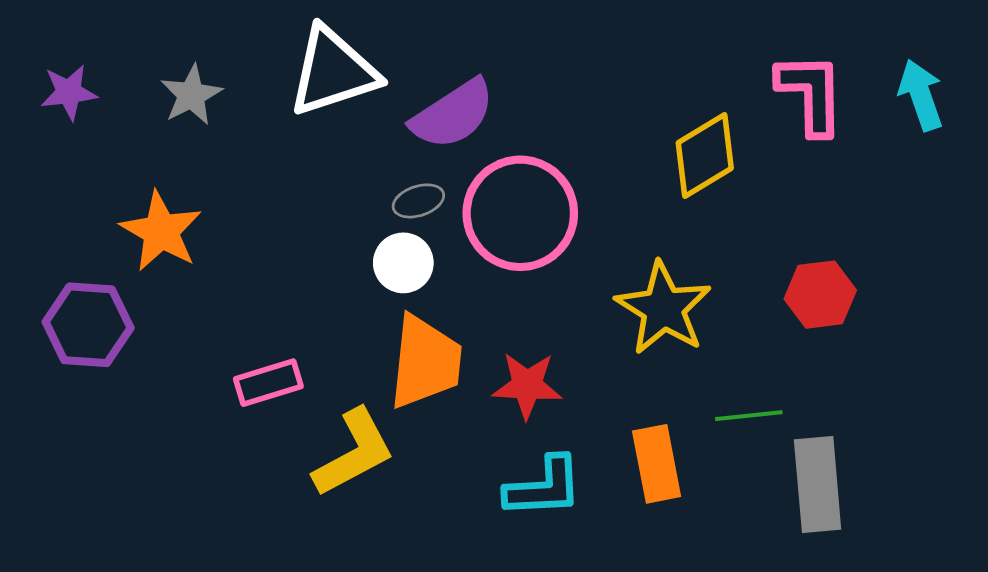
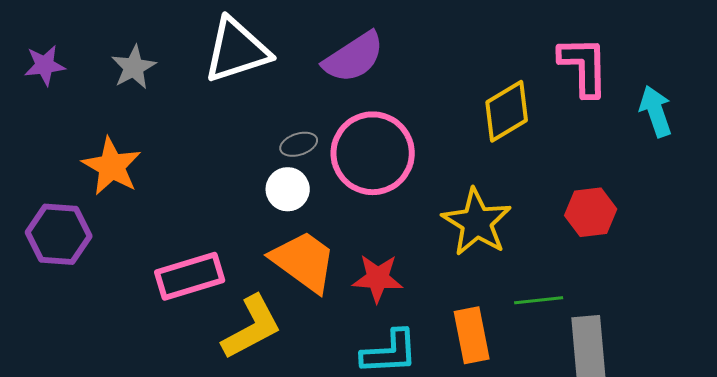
cyan arrow: (921, 95) -> (656, 111), moved
purple semicircle: (453, 114) -> (354, 57), moved
orange trapezoid: (425, 362) -> (304, 261), turned -60
pink rectangle: (268, 383) -> (190, 276), size x1.4

